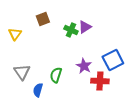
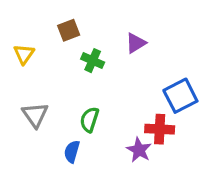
green cross: (71, 30) -> (93, 61), moved
purple star: (84, 66) -> (139, 150), moved
blue semicircle: (38, 90) -> (72, 152), moved

